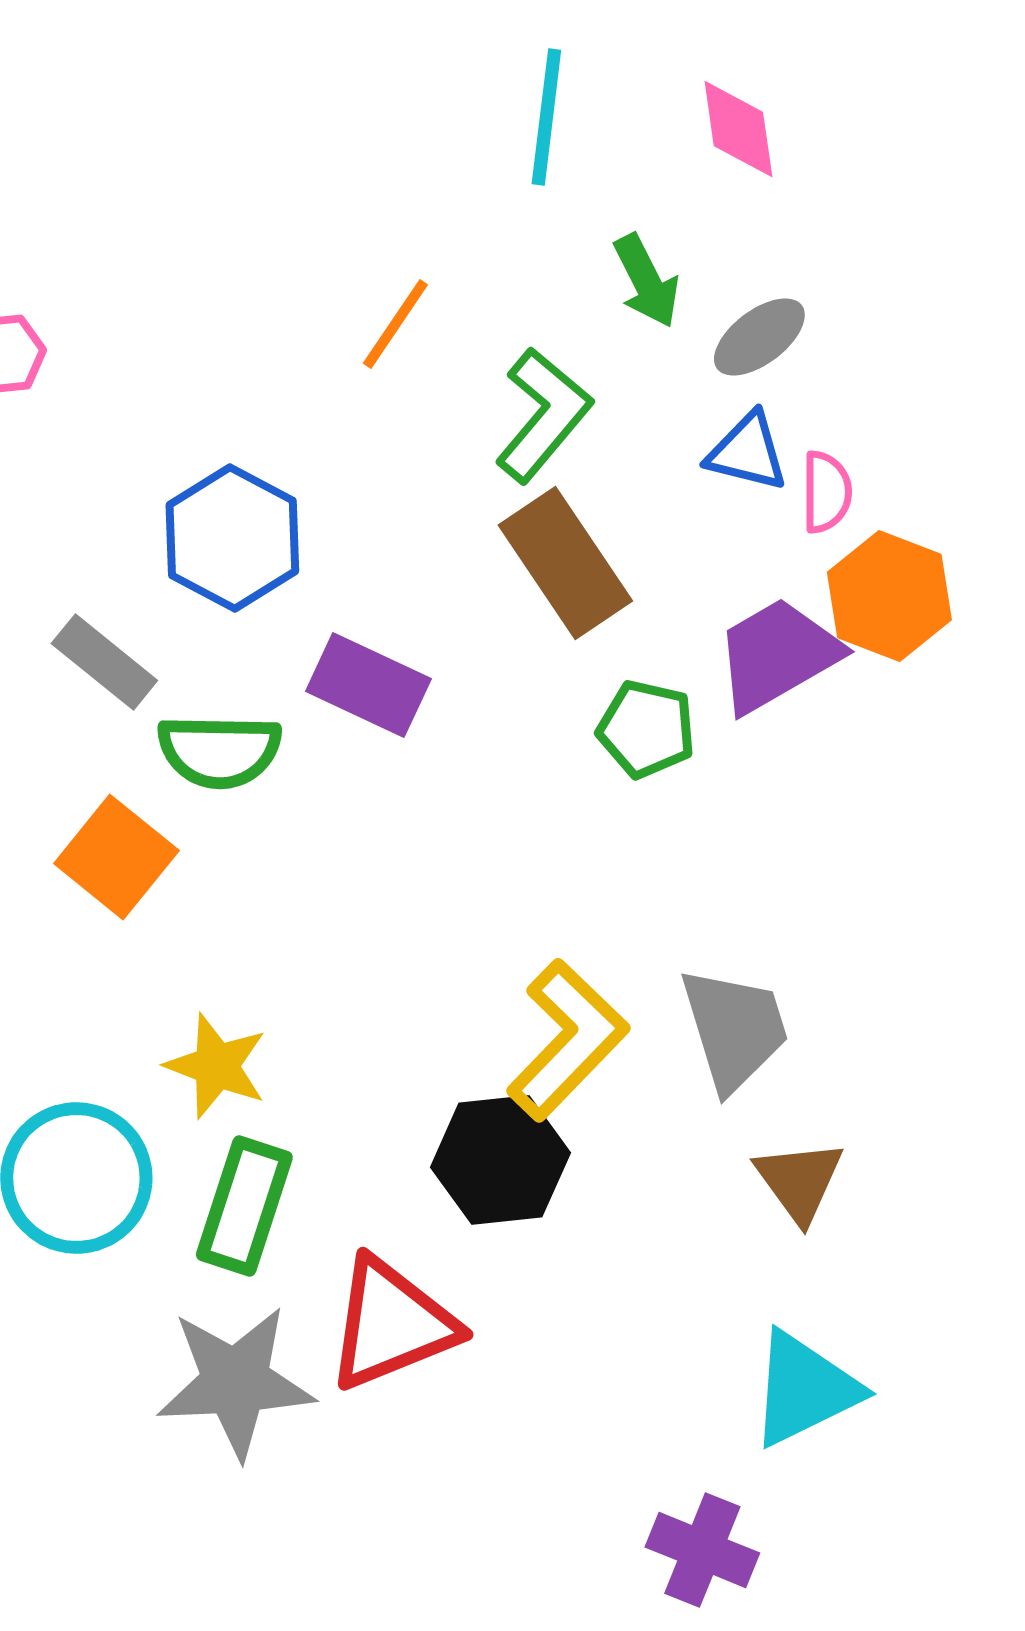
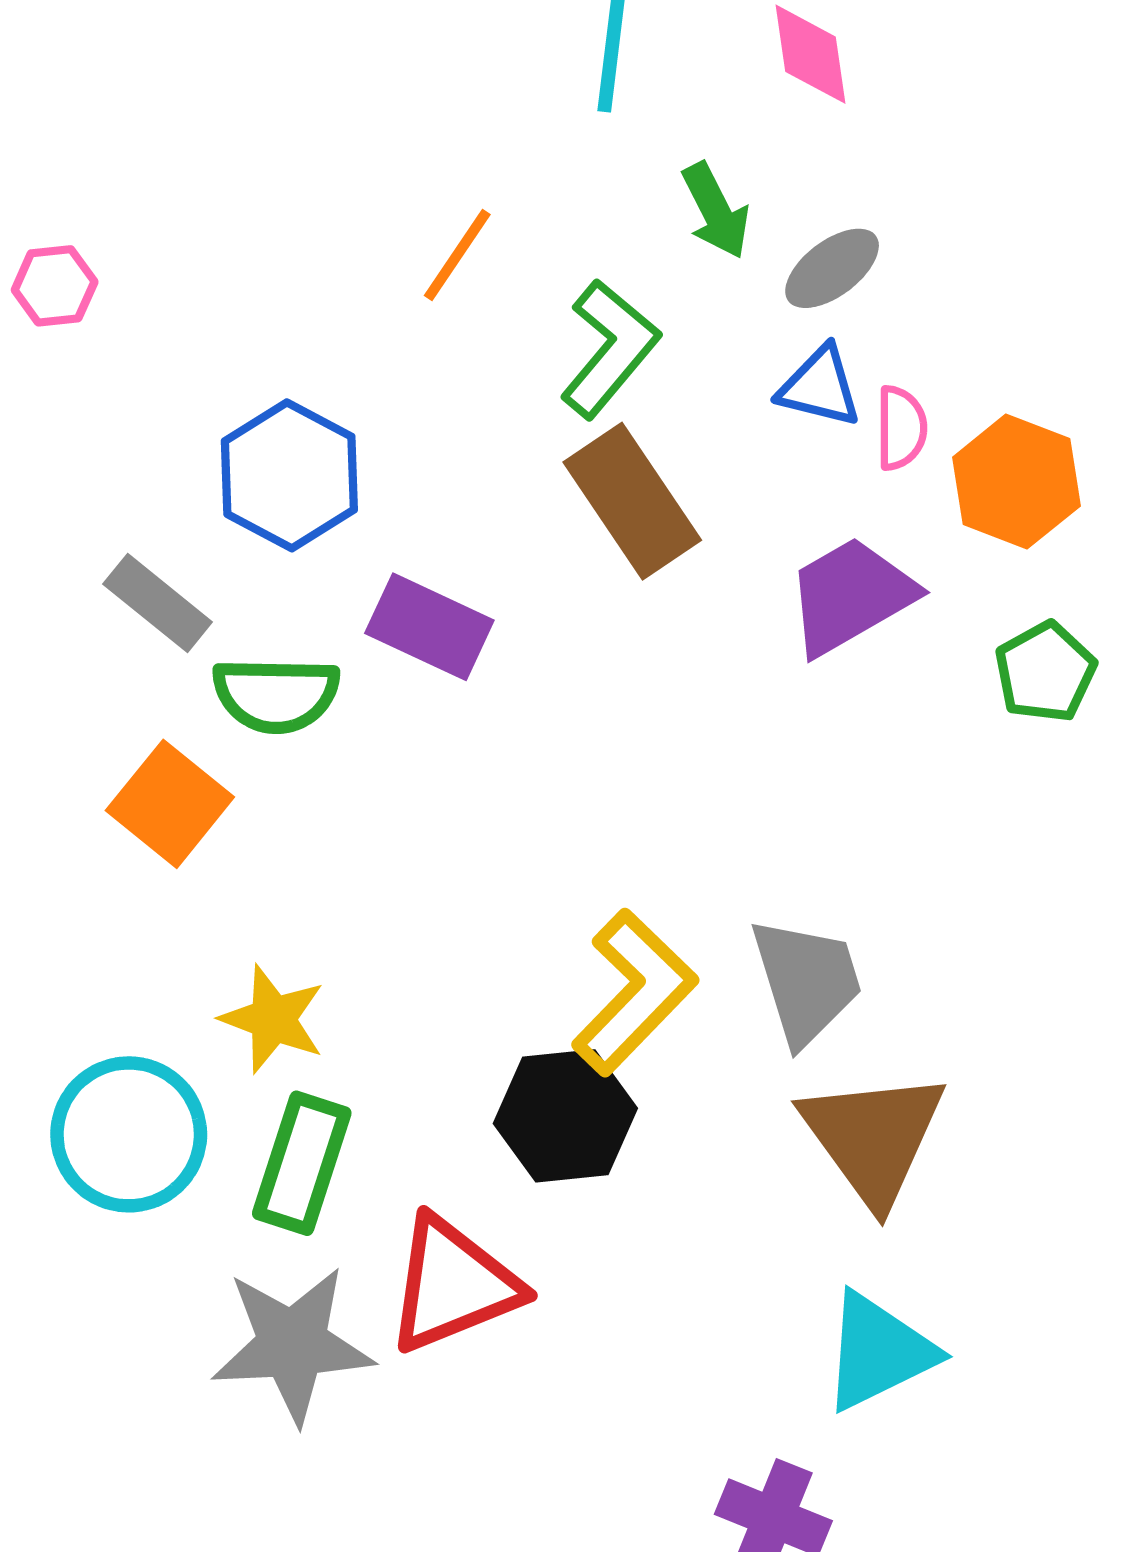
orange hexagon: (889, 596) -> (1016, 482), moved
green pentagon: (646, 729) -> (1045, 672), moved, turned 30
brown triangle: (799, 1181) -> (873, 1138), size x1.6

